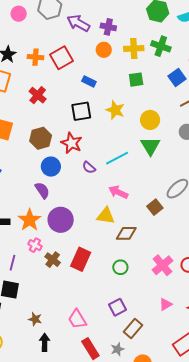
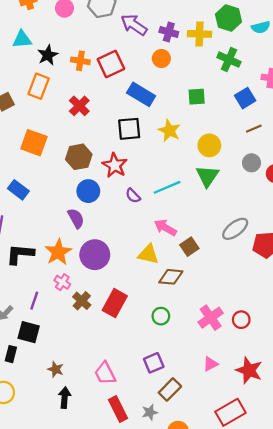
yellow cross: (134, 49) -> (200, 34), moved
blue rectangle: (89, 81) -> (141, 94), size x1.6
brown square: (155, 207) -> (189, 247), moved

